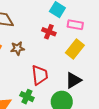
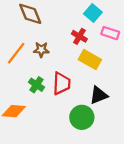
yellow rectangle: (75, 49) -> (90, 60), moved, turned 72
green cross: (27, 97) -> (36, 85), moved

